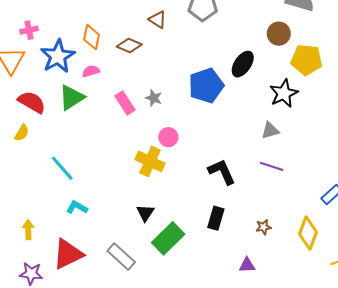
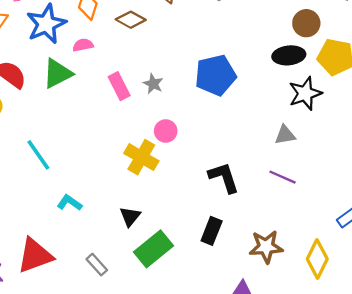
black ellipse: (243, 64) -> (289, 55), moved, turned 44
cyan L-shape: (77, 207) -> (70, 203), moved
brown star: (264, 227) -> (266, 247), size x1.8
gray rectangle: (121, 257) -> (97, 265), size x0.7

